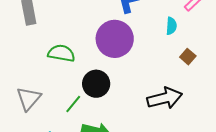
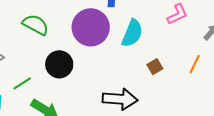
cyan semicircle: (171, 26) -> (132, 33), moved, size x1.6
green line: (73, 104) -> (22, 83), moved

